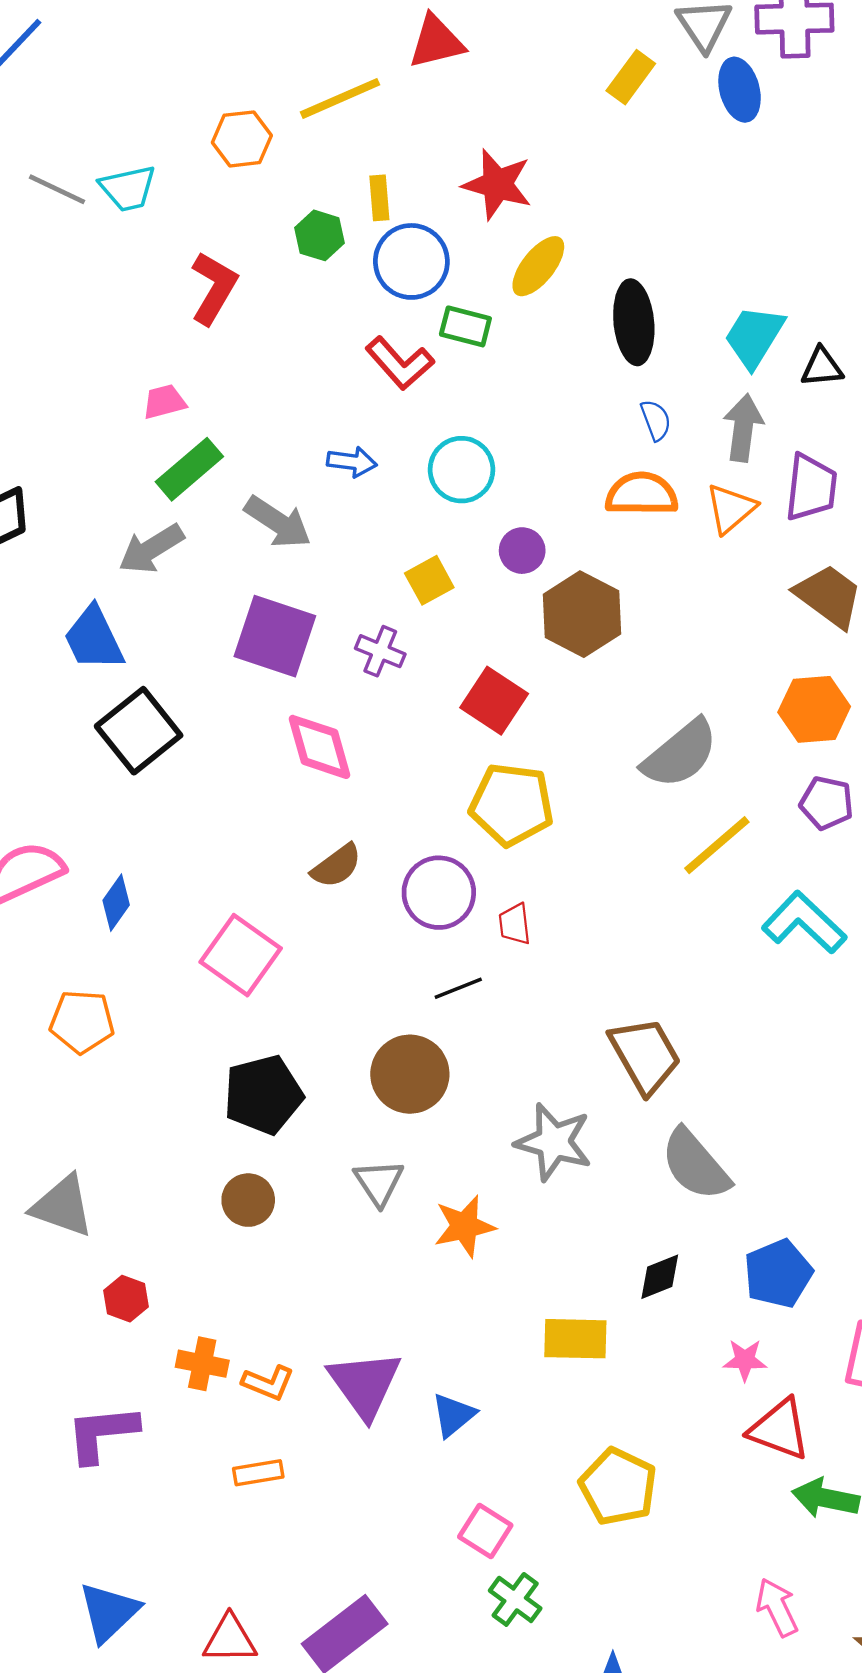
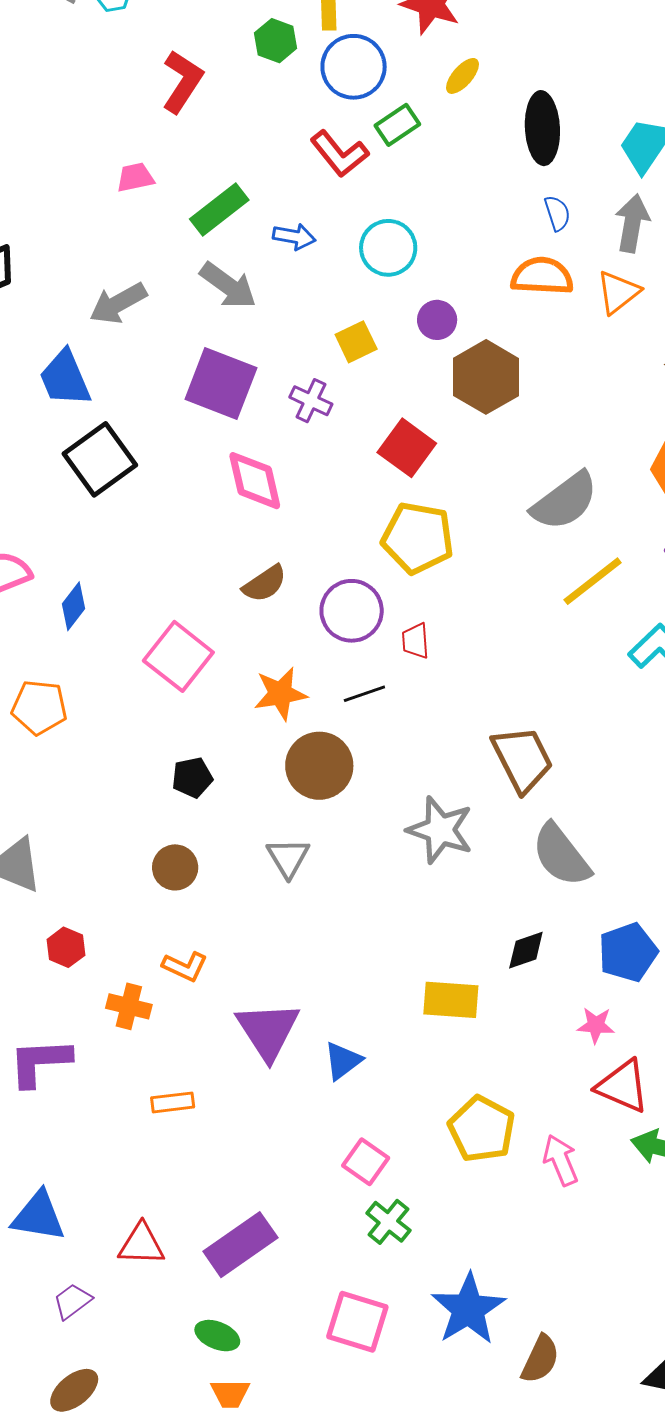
yellow ellipse: (538, 266) -> (462, 76), size x0.7
green rectangle: (465, 326) -> (397, 125), turned -51
green rectangle: (189, 469) -> (219, 210), moved
black pentagon: (263, 1095) -> (192, 777), size x0.6
orange star: (464, 1226) -> (280, 694), moved
orange L-shape: (268, 1383) -> (185, 966), moved
pink arrow: (777, 1607) -> (561, 1160), moved
blue triangle: (109, 1612) -> (38, 1216), turned 50

